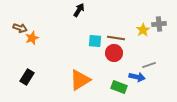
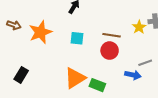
orange star: (32, 38) -> (40, 32), moved, size x1.6
cyan square: (95, 41) -> (77, 38), moved
green rectangle: (119, 87) -> (97, 85), moved

